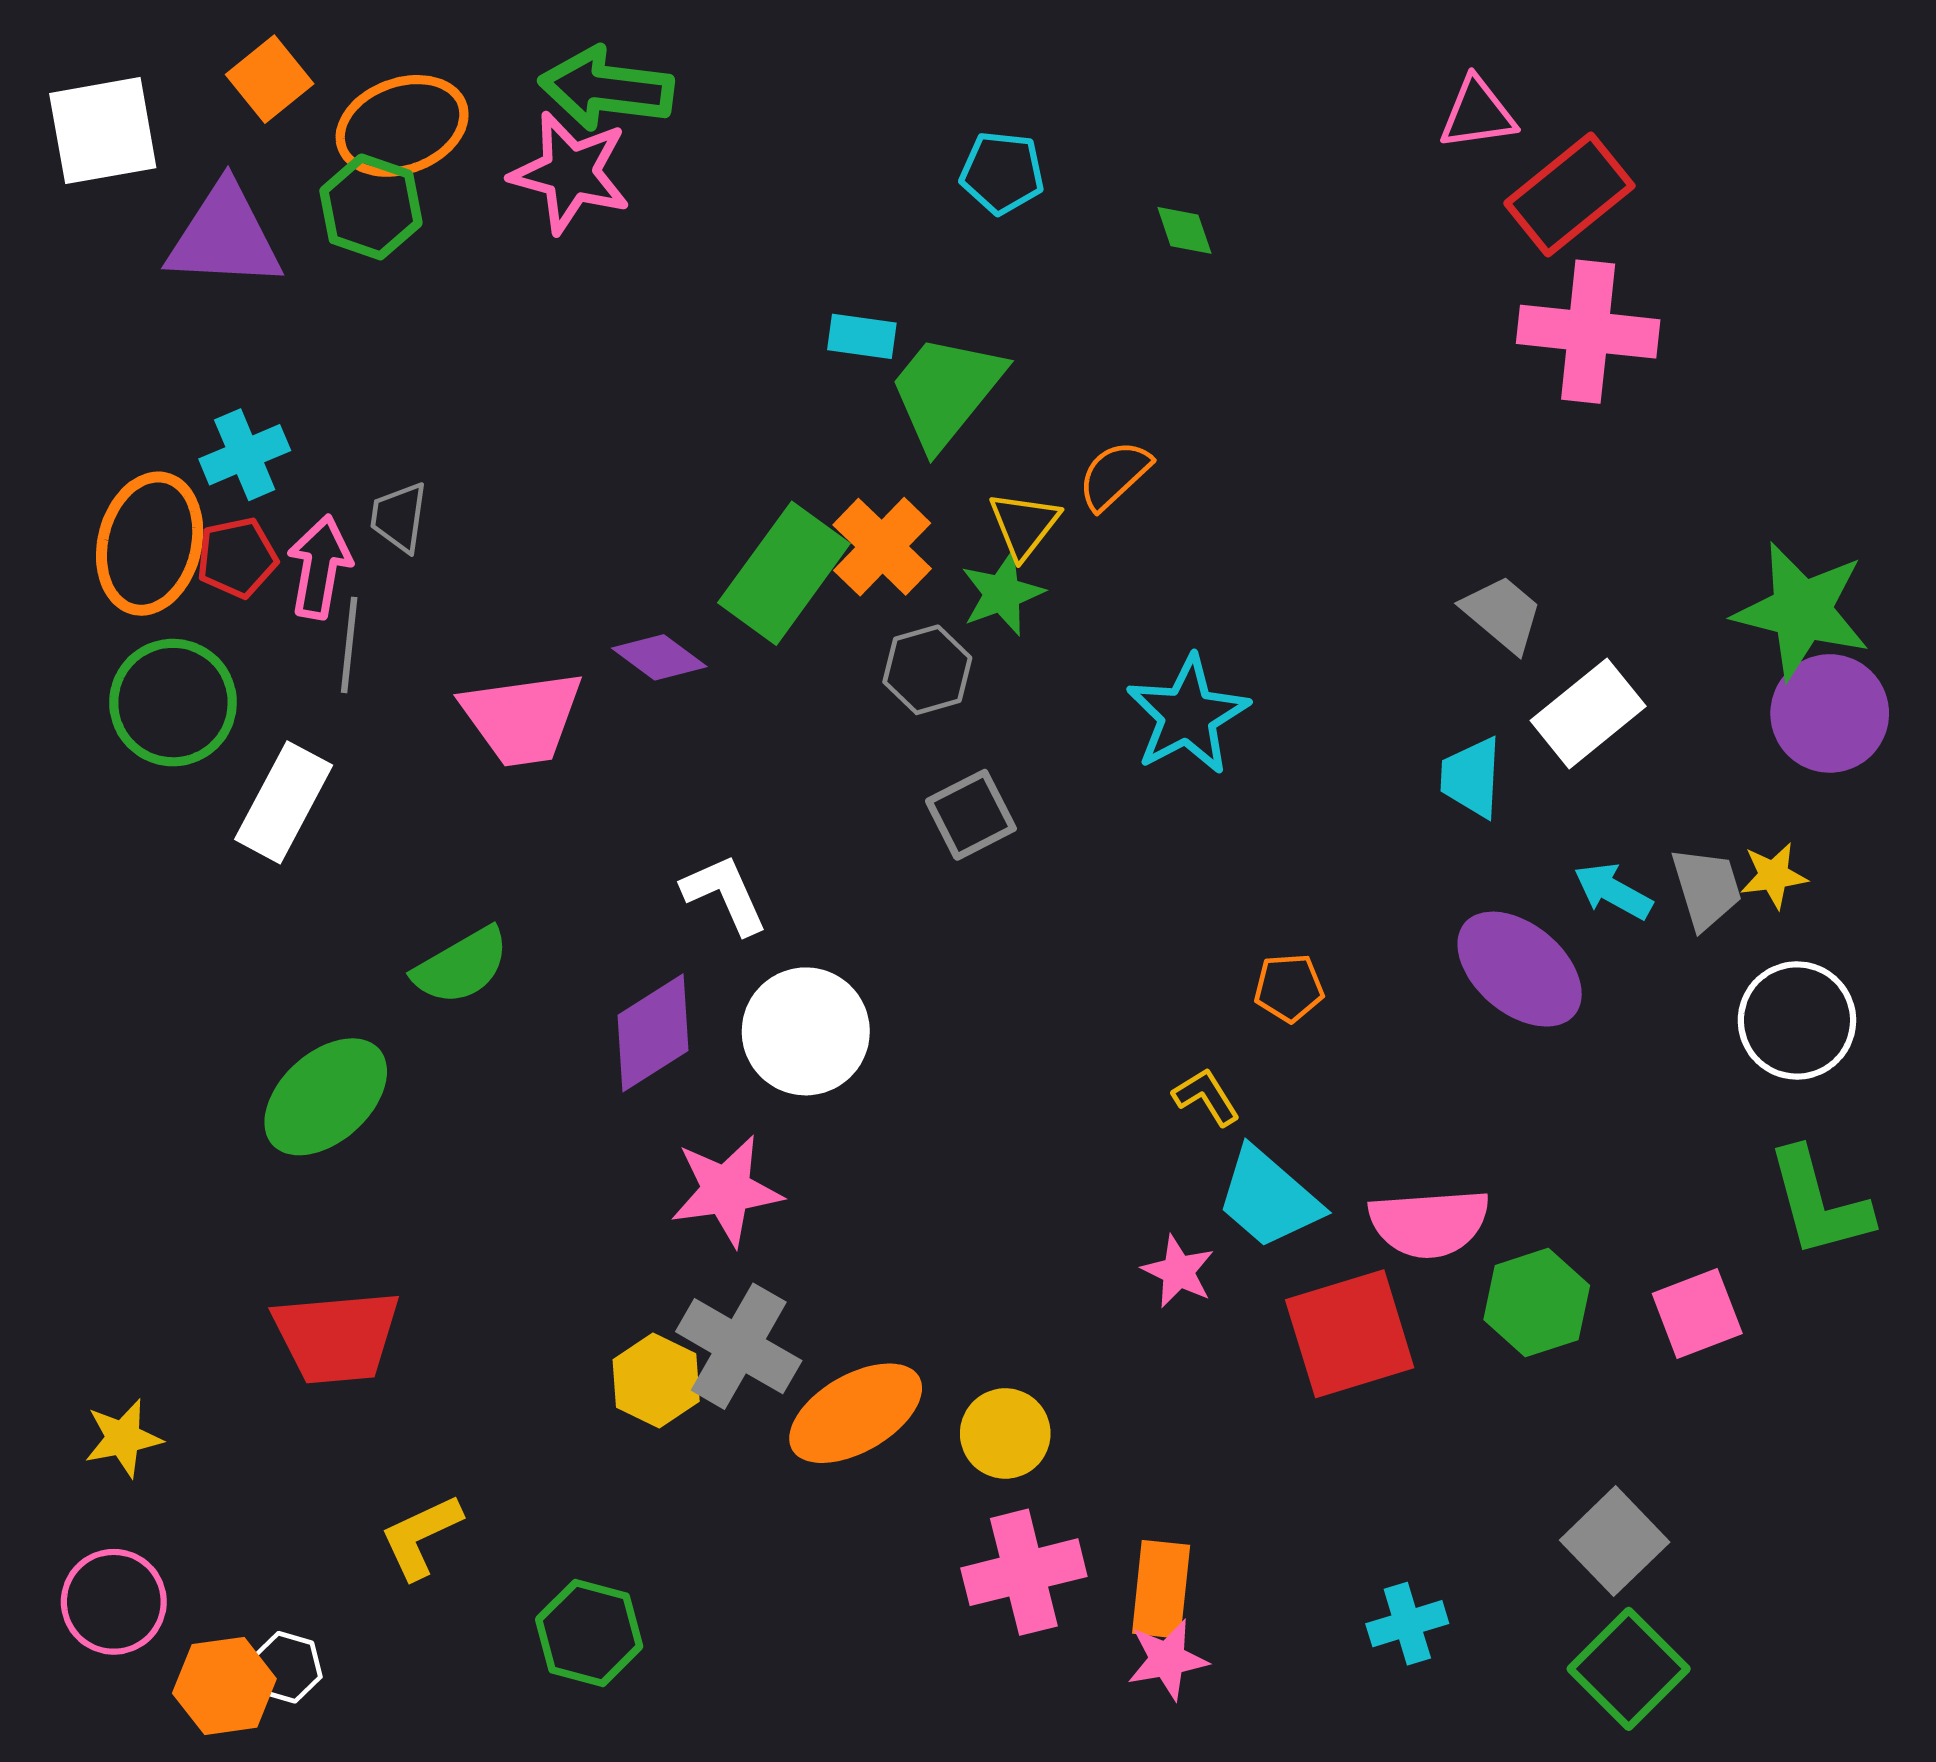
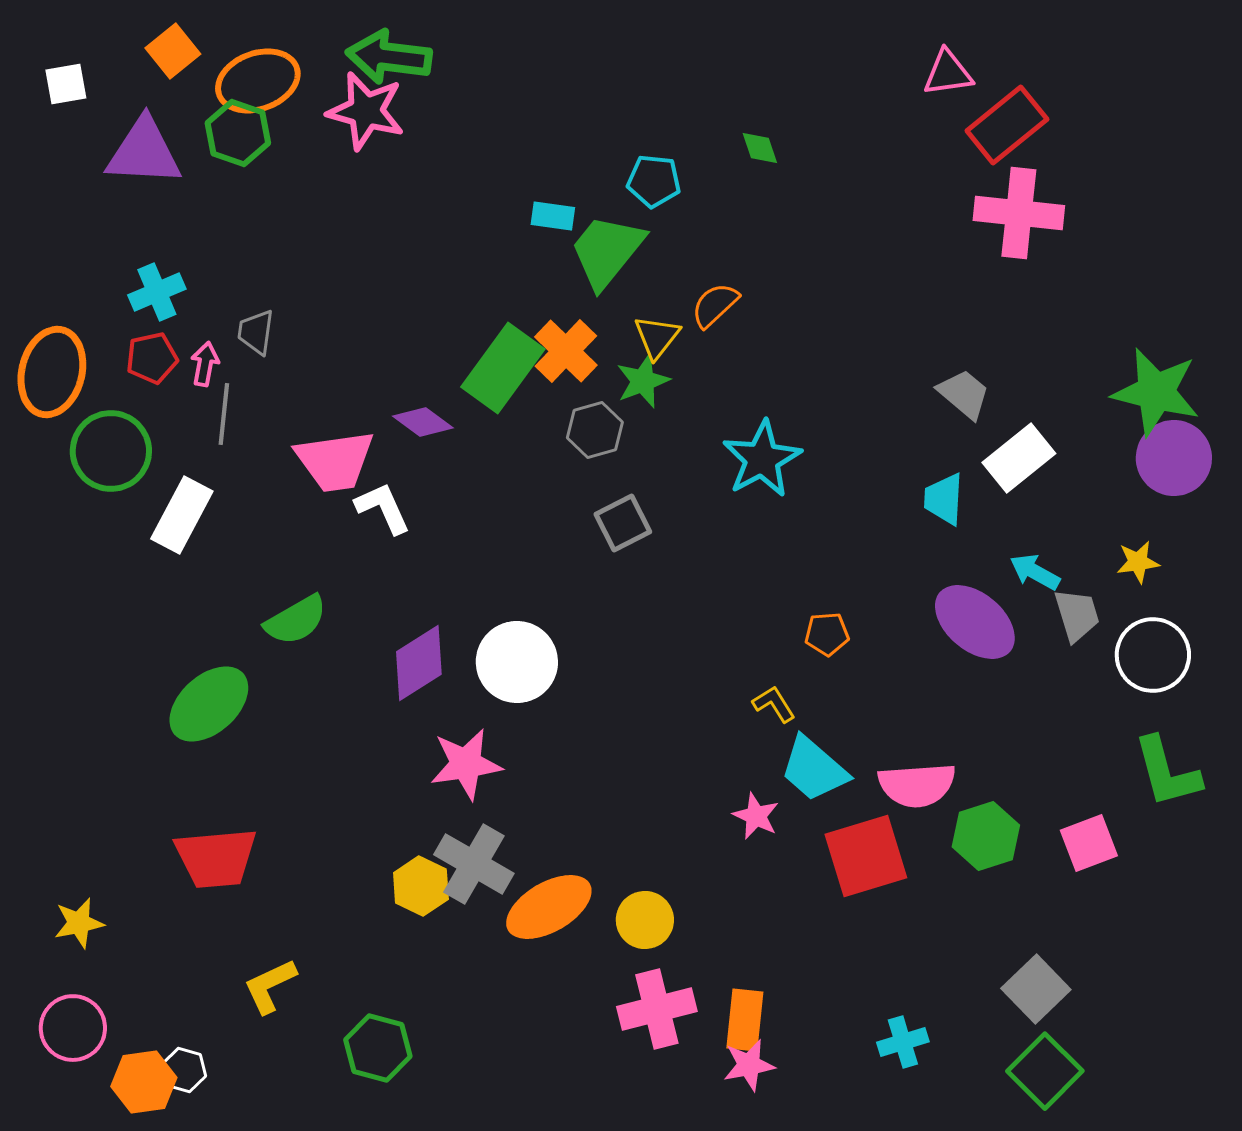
white square: (103, 131) -> (66, 84), size x0.6
cyan pentagon: (1002, 173) -> (654, 181), moved
orange ellipse: (150, 544) -> (52, 372), moved
pink arrow: (319, 567) -> (205, 364), size x0.7
gray trapezoid: (1707, 888) -> (1077, 615), moved
white L-shape: (725, 894) -> (383, 508), moved

